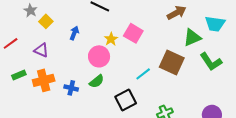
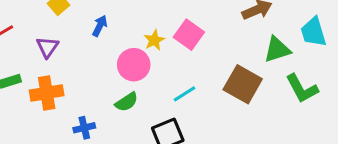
cyan trapezoid: (215, 24) -> (313, 32), turned 60
purple triangle: (41, 50) -> (47, 47), turned 35
cyan line: (143, 74) -> (184, 94), moved
blue cross: (71, 88) -> (84, 128), moved, turned -32

